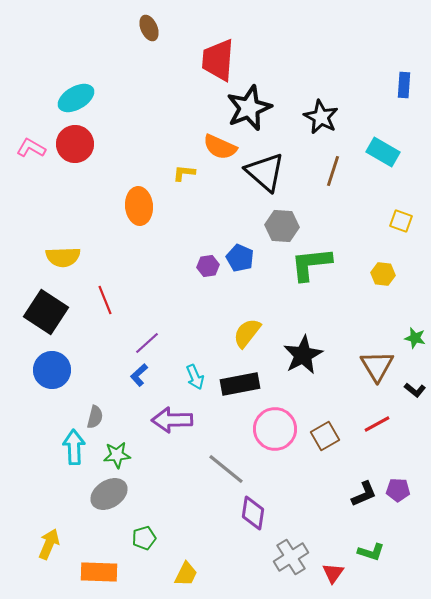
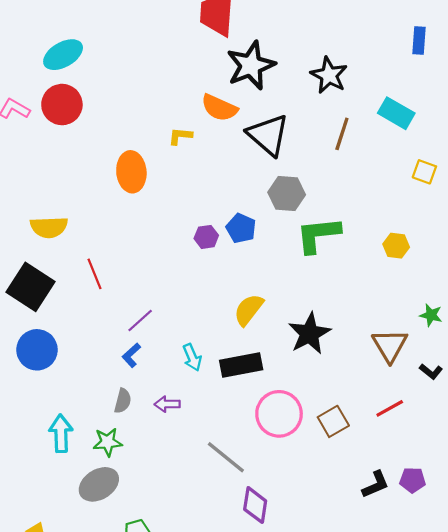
yellow square: (401, 221) -> (424, 172), moved
gray semicircle: (95, 417) -> (123, 401), moved
purple arrow: (172, 420) -> (167, 404), size x0.6

